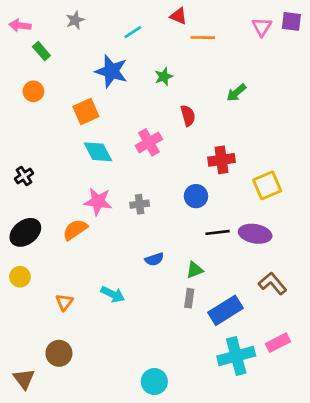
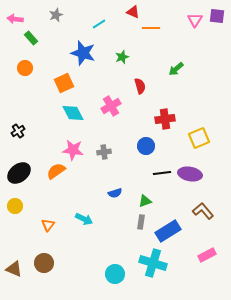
cyan cross: (236, 356) -> (153, 263), moved, turned 32
brown triangle: (24, 379) -> (14, 269), moved, turned -30
cyan circle: (154, 382) -> (115, 274), moved

